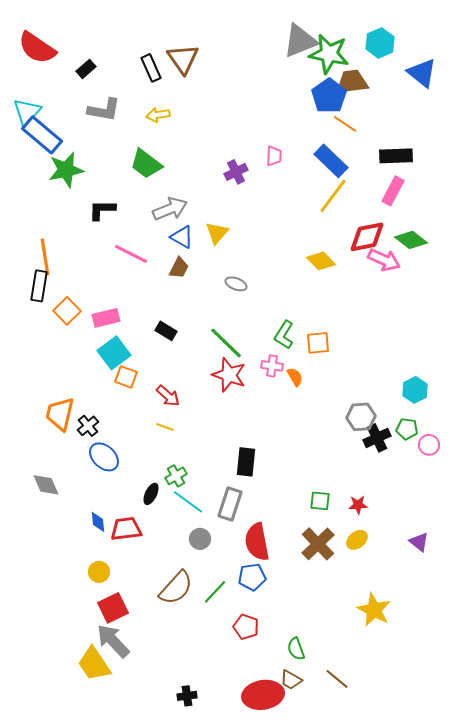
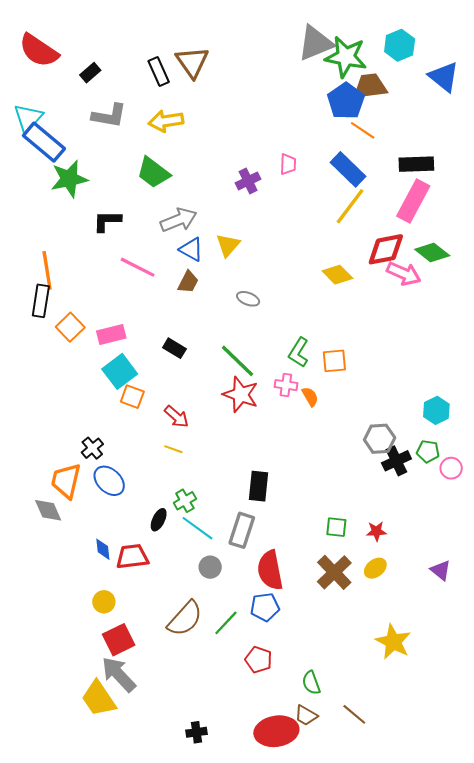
yellow arrow: (158, 115) -> (166, 121), size x1.4
pink rectangle: (393, 191) -> (413, 201), size x1.4
orange trapezoid: (60, 414) -> (66, 481), moved

